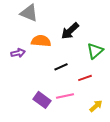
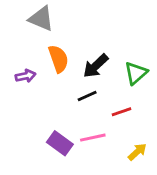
black arrow: (70, 31) -> (96, 66), moved
orange semicircle: (41, 41) -> (58, 59), turned 66

